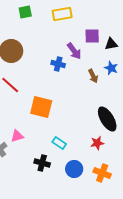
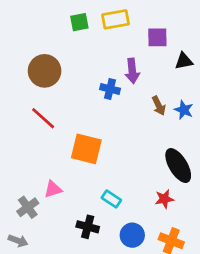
green square: (25, 12) -> (79, 22), moved
purple square: (92, 36) -> (157, 37), moved
purple arrow: (74, 51) -> (132, 71), turned 30
blue star: (111, 68) -> (184, 110), moved

